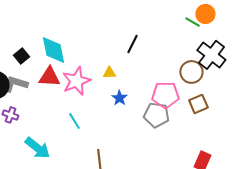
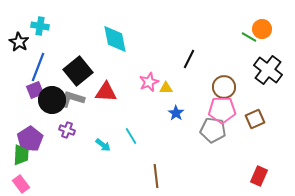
cyan diamond: (53, 50) -> (115, 39), moved
black square: (21, 56) -> (78, 71), size x1.8
brown circle: (191, 72) -> (224, 87), moved
pink star: (76, 81) -> (149, 82), moved, size x0.7
cyan arrow: (37, 148) -> (103, 145), moved, size x0.6

